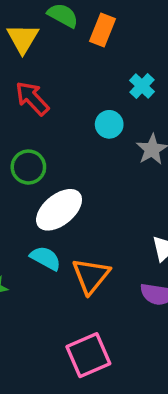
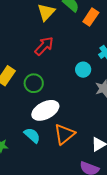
red arrow: (32, 98) -> (44, 46), turned 75
orange triangle: (91, 276) -> (64, 134), moved

